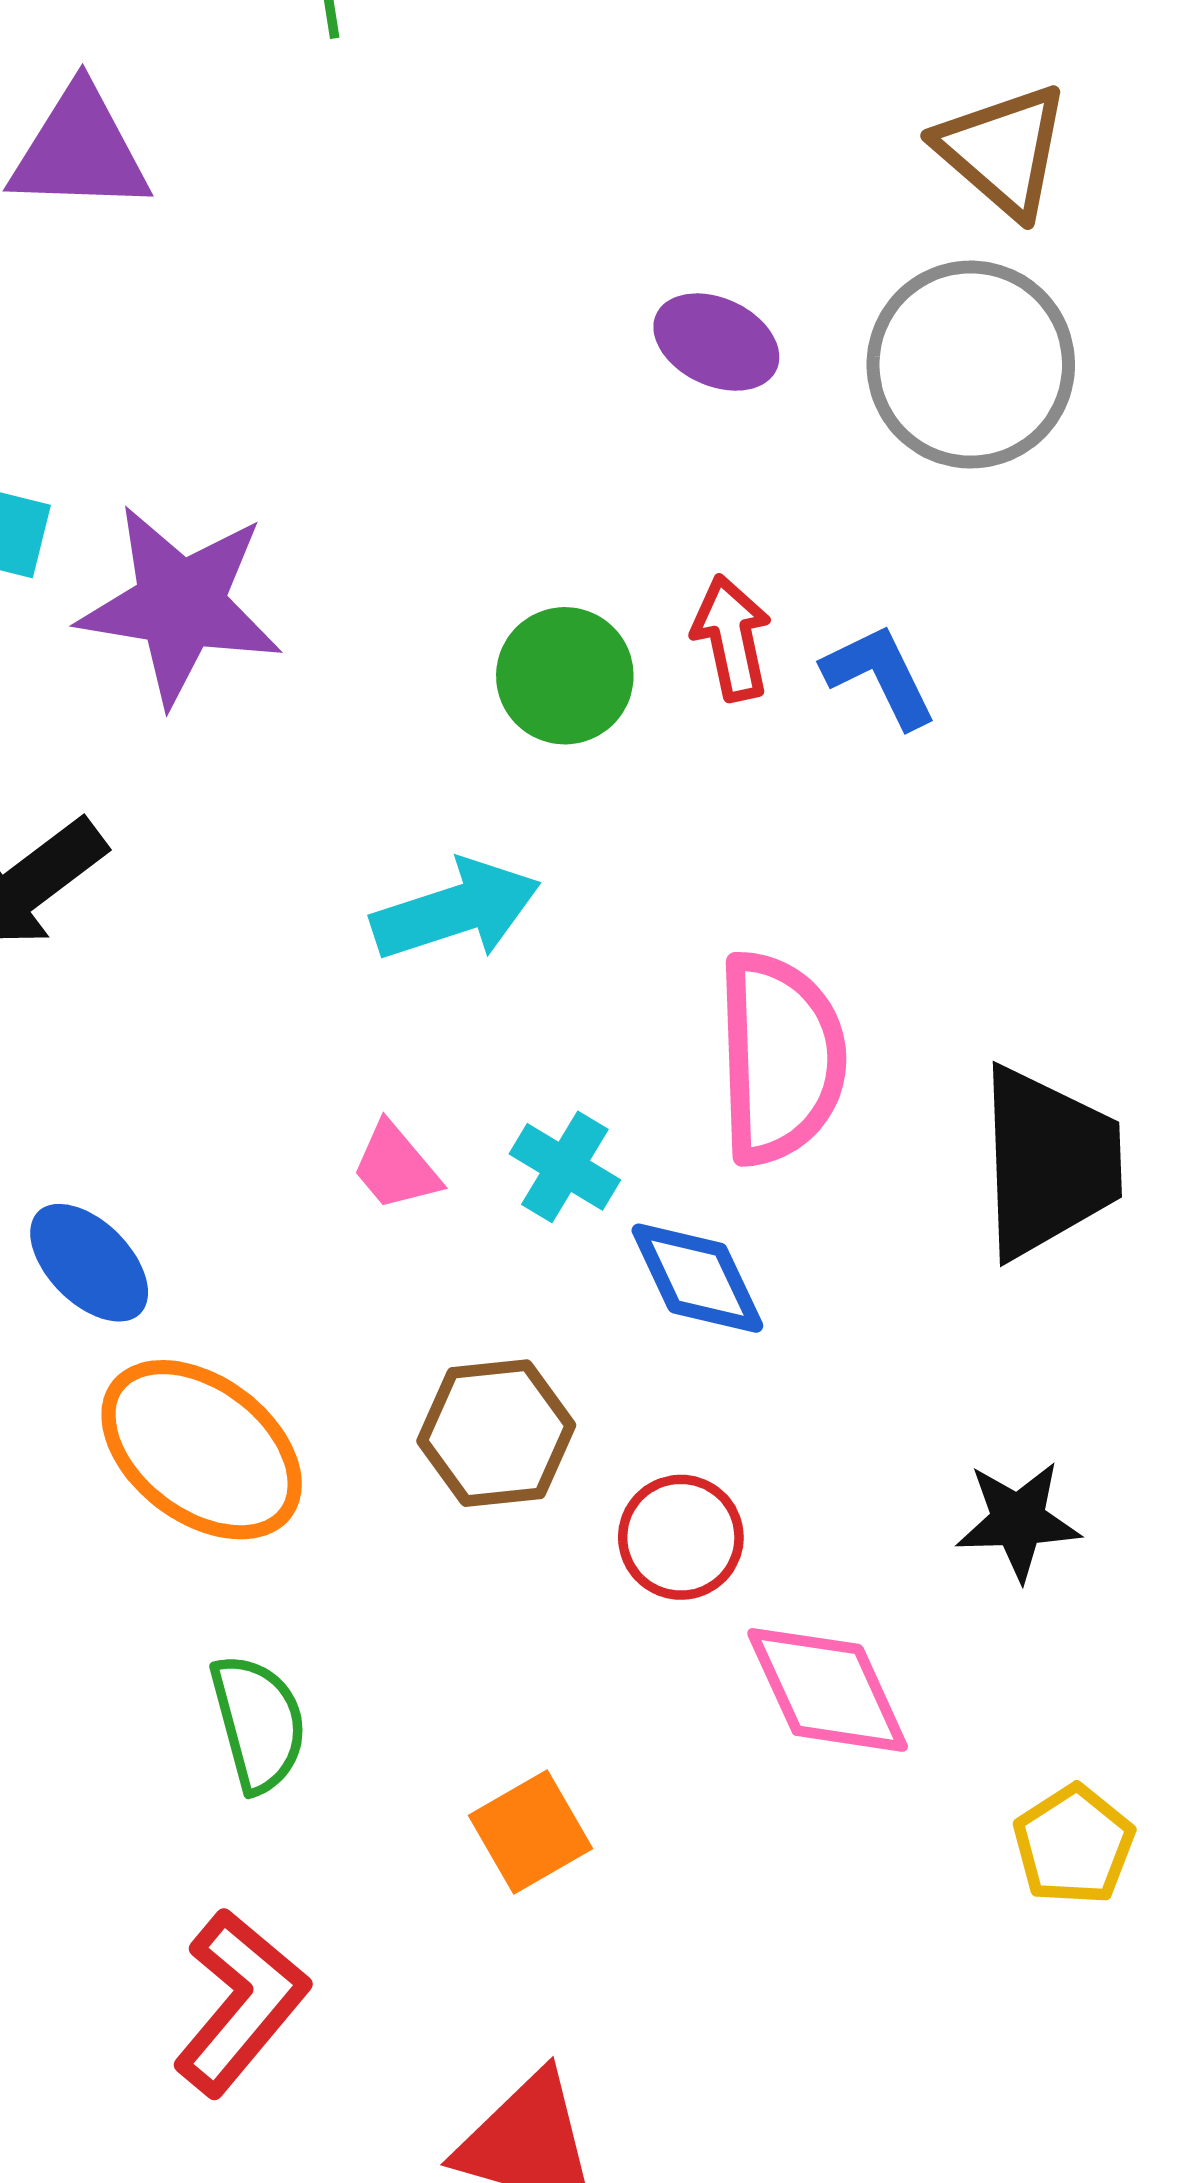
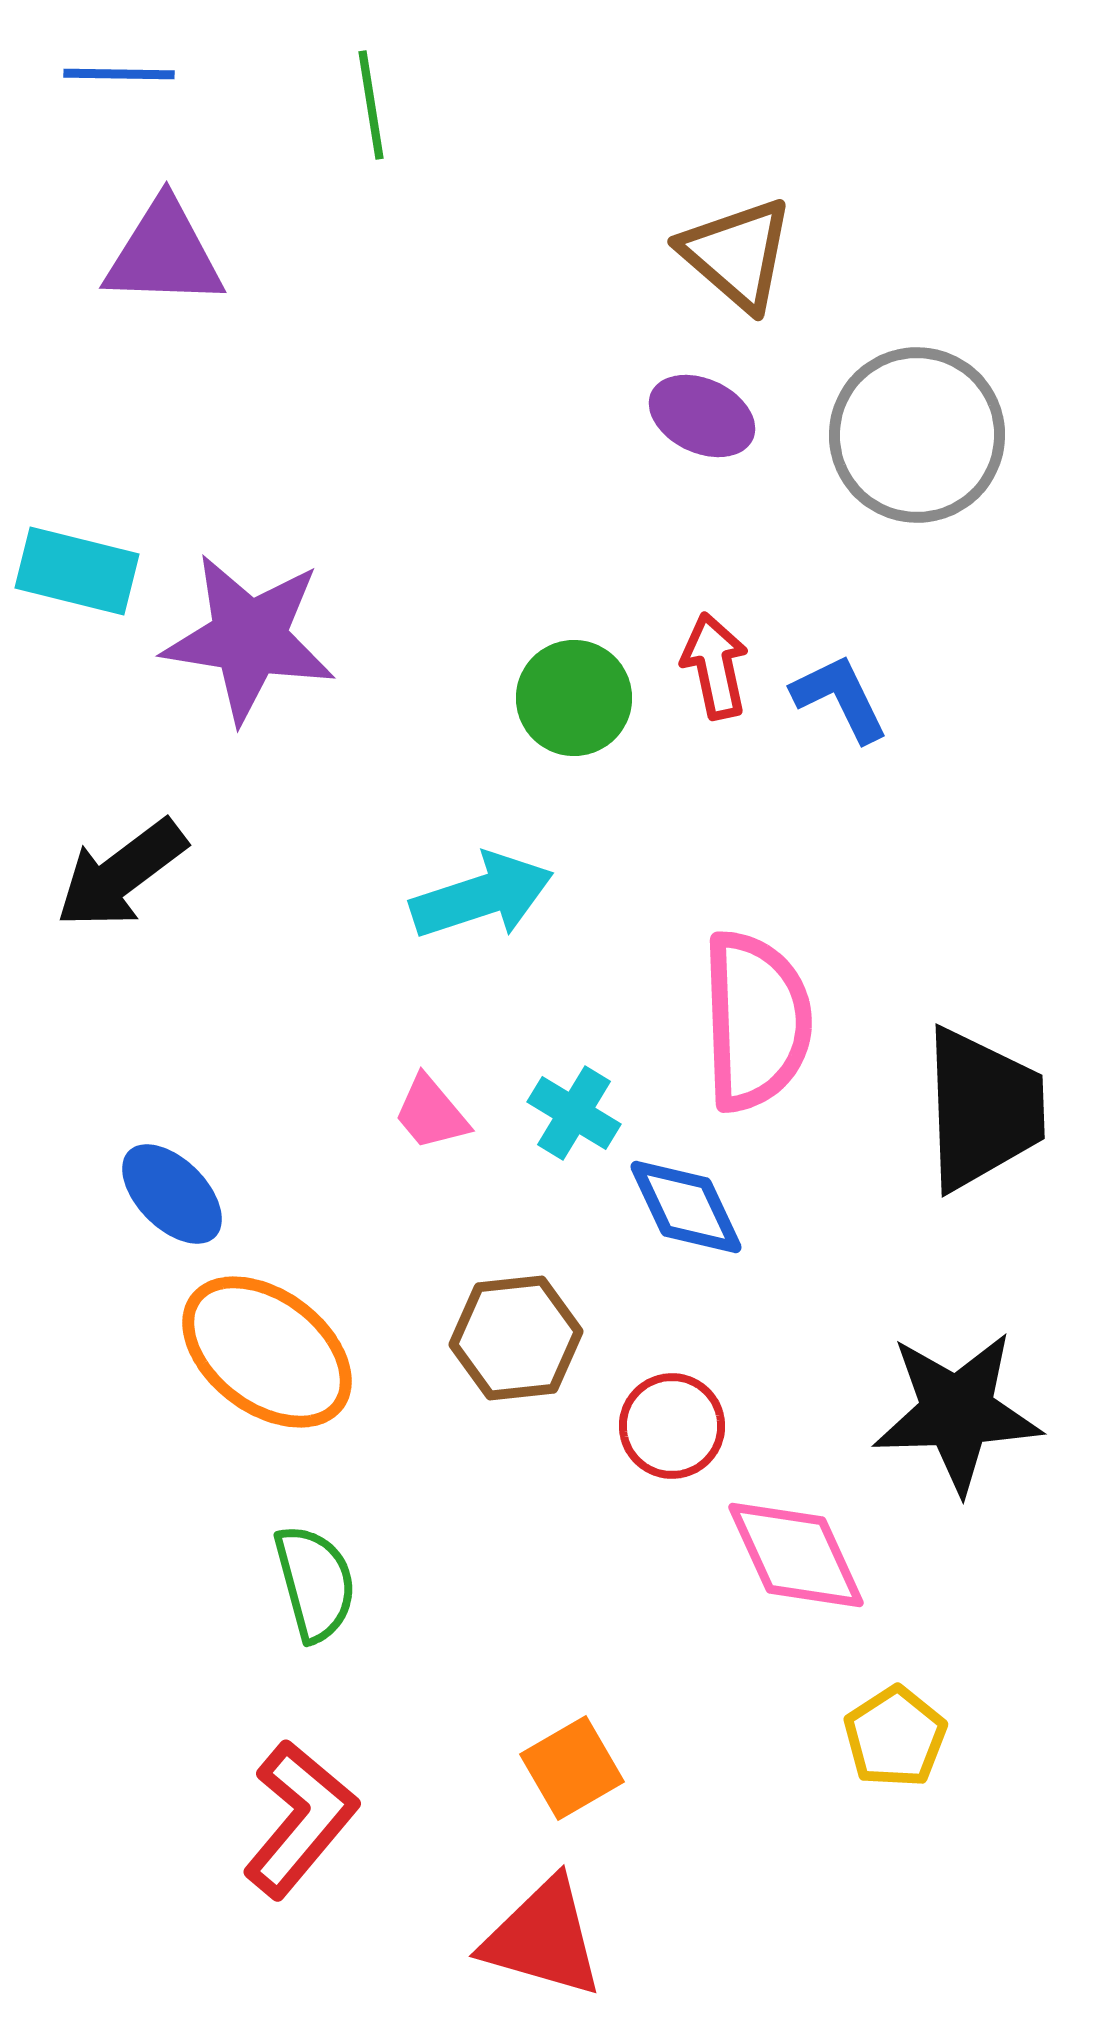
brown triangle: (1003, 150) -> (737, 254), moved
black star: (1018, 1521) -> (957, 1412), size x1.6
orange square: (531, 1832) -> (572, 1768), moved
yellow pentagon: (1074, 1845) -> (895, 1737), moved

